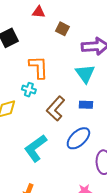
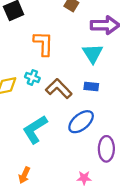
cyan cross: (29, 90) -> (32, 77), moved
brown L-shape: (56, 109) -> (59, 89), turned 90

